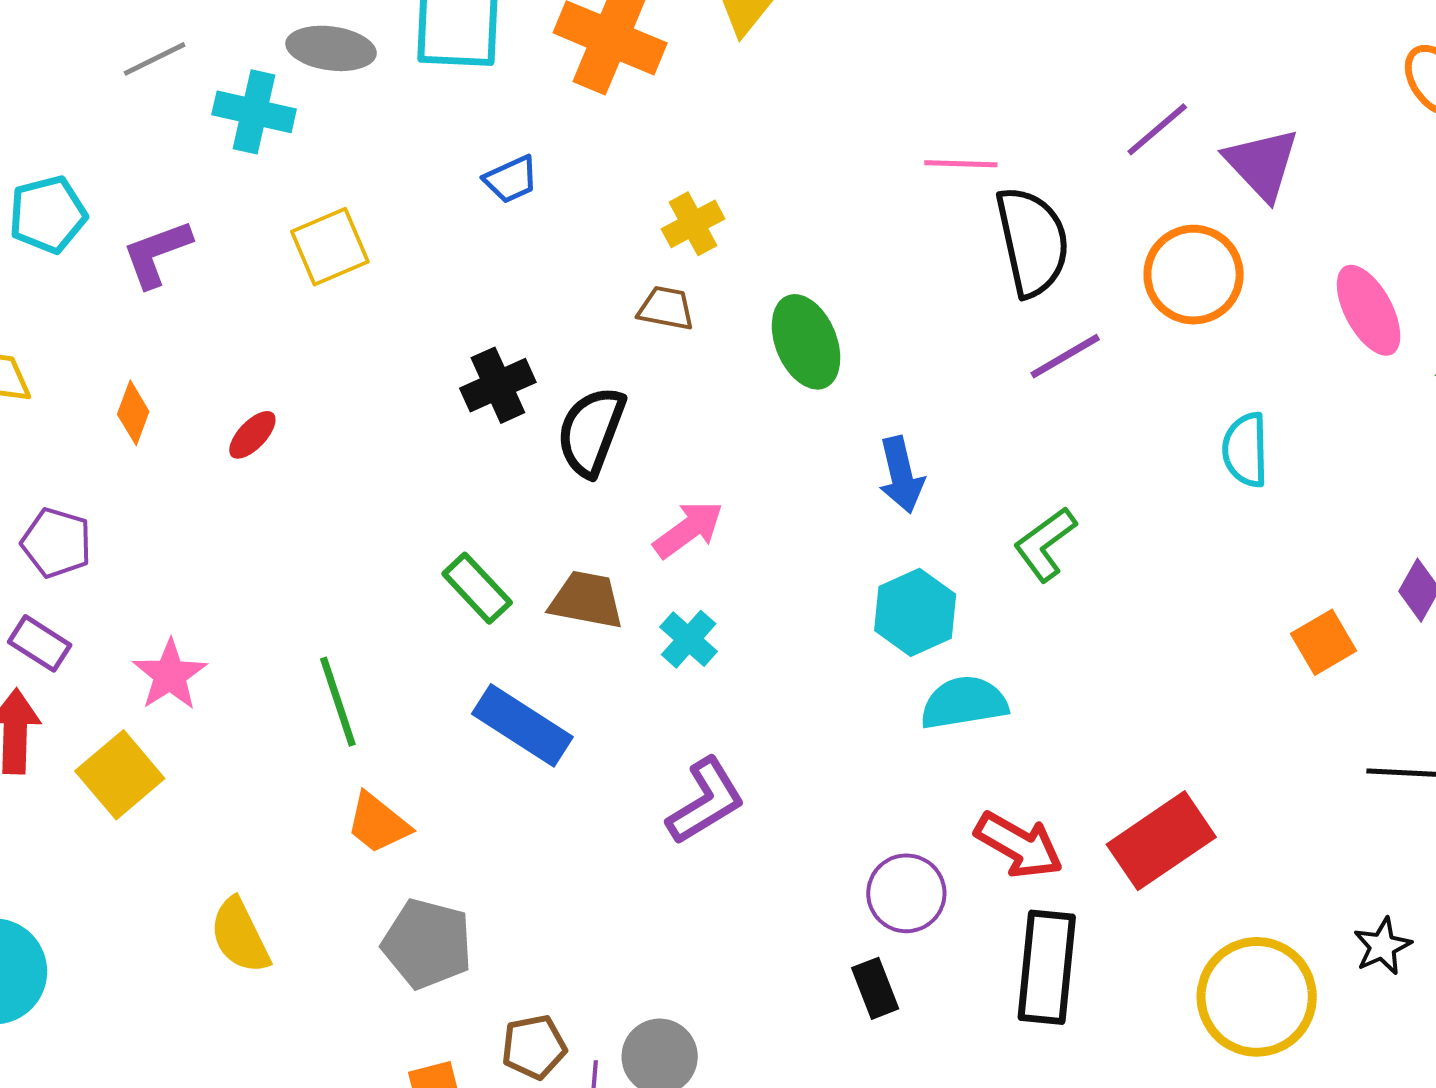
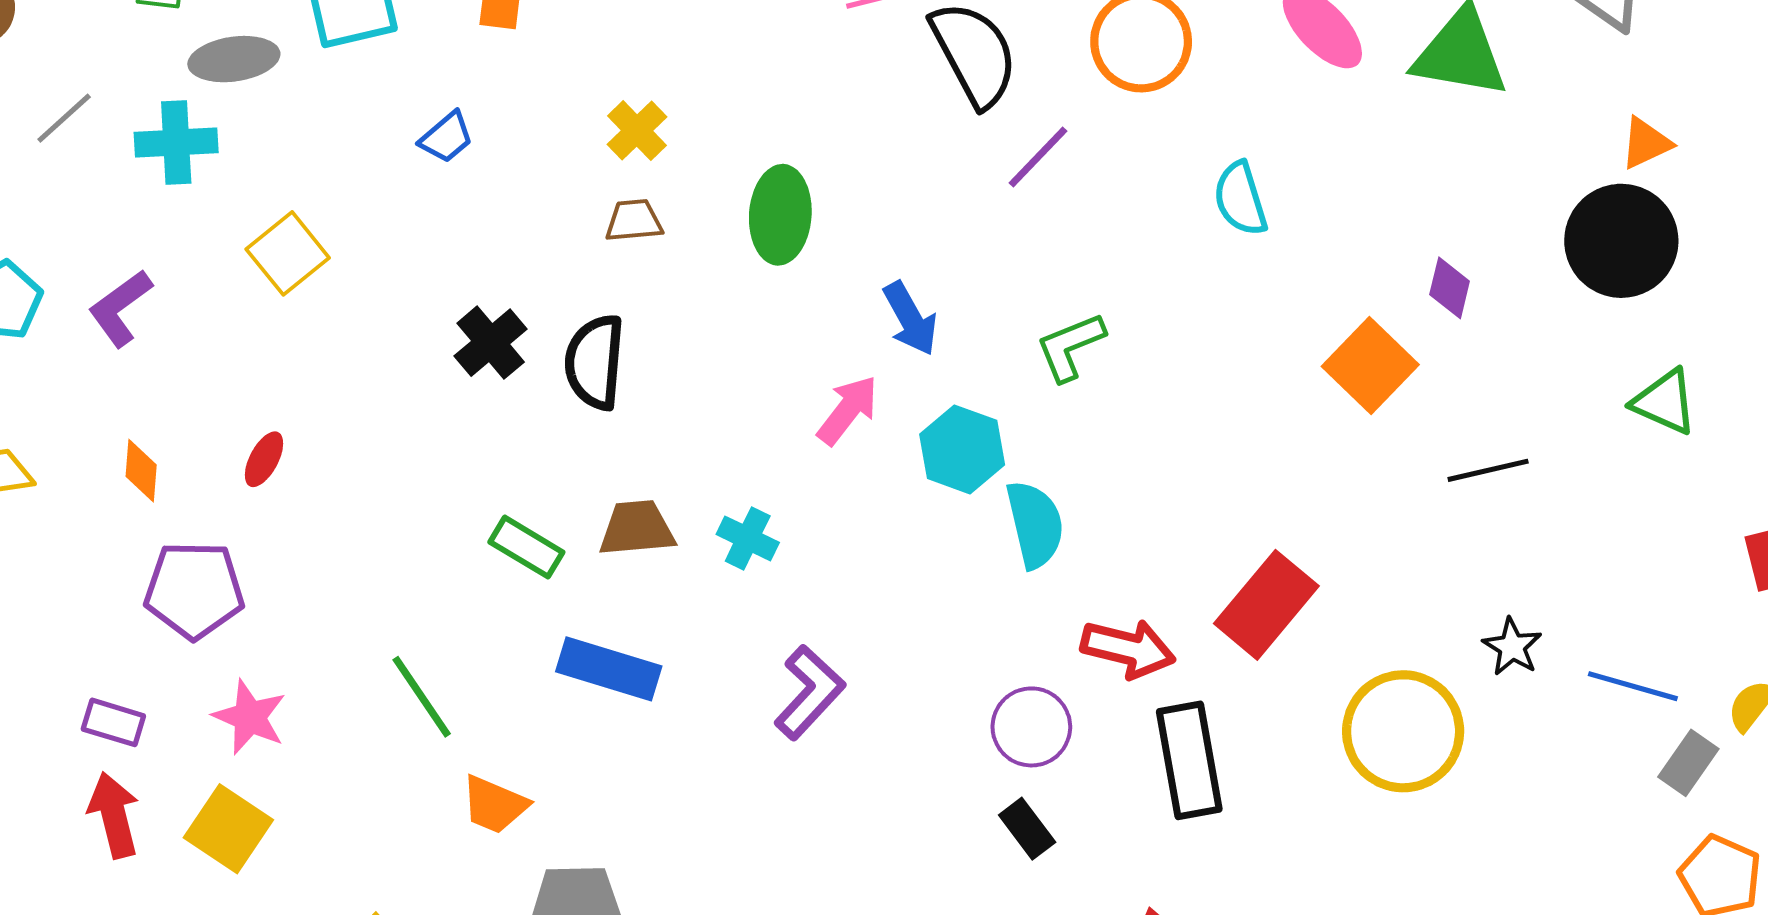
green ellipse: (806, 342) -> (780, 215), turned 42
pink arrow: (688, 529) -> (848, 410), moved
purple pentagon: (56, 543) -> (194, 590), moved, size x1.4
green L-shape: (1045, 544) -> (1070, 347), turned 30
orange square: (1324, 642) -> (1370, 366), size x1.4
cyan semicircle: (964, 703) -> (1035, 524), turned 102

